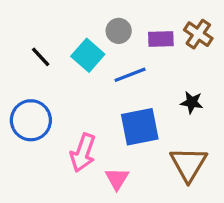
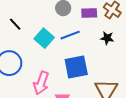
cyan square: (88, 55) -> (44, 38), moved
black star: (192, 102) -> (107, 38), moved

